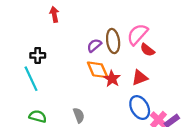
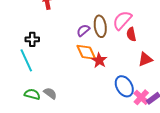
red semicircle: (147, 50) -> (131, 34), turned 40
red triangle: (140, 78) -> (145, 59), moved
gray semicircle: (79, 115) -> (50, 93), moved, turned -32

